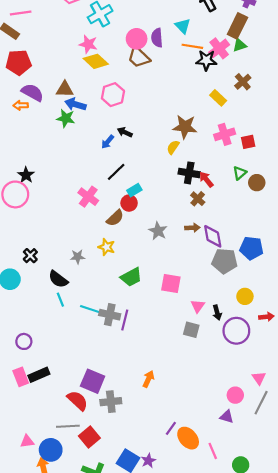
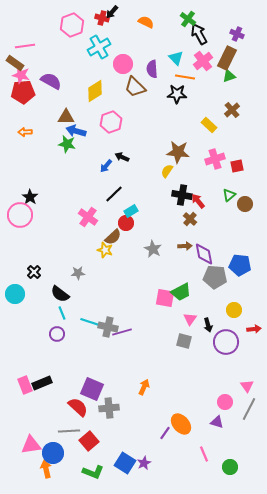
pink circle: (137, 39) -> (123, 64), moved
pink star: (88, 44) -> (21, 75), moved
pink cross: (219, 48) -> (203, 61), moved
black star: (206, 60) -> (177, 94), moved
yellow diamond: (96, 61) -> (95, 91), turned -75
purple semicircle: (32, 92) -> (51, 81), moved
yellow star: (107, 247) -> (105, 250), moved
green trapezoid: (131, 277) -> (181, 292), moved
purple line: (125, 320) -> (122, 332), turned 60
purple circle: (24, 341) -> (57, 334), moved
orange ellipse: (188, 438) -> (181, 424), moved
pink triangle: (27, 441) -> (31, 445), size x1.5

